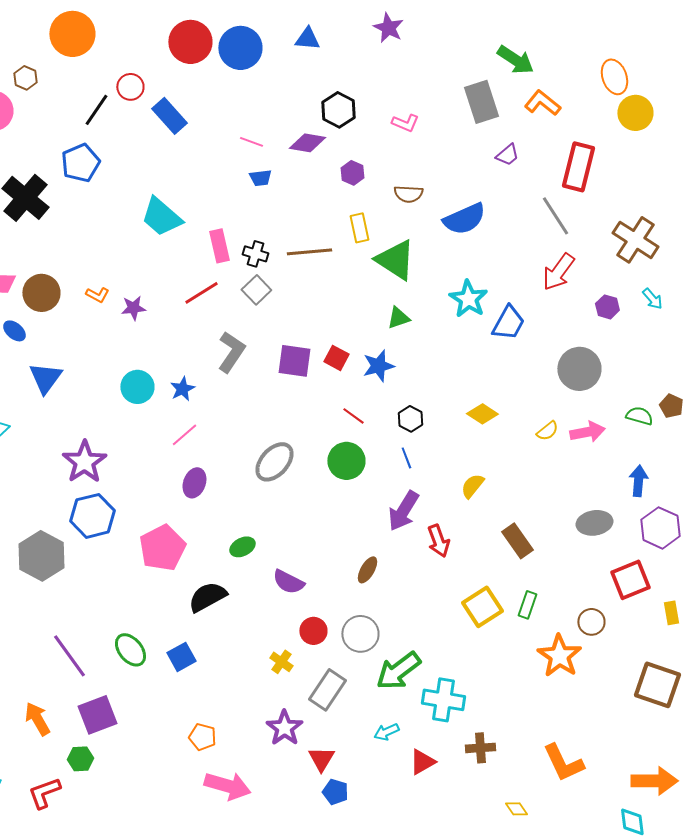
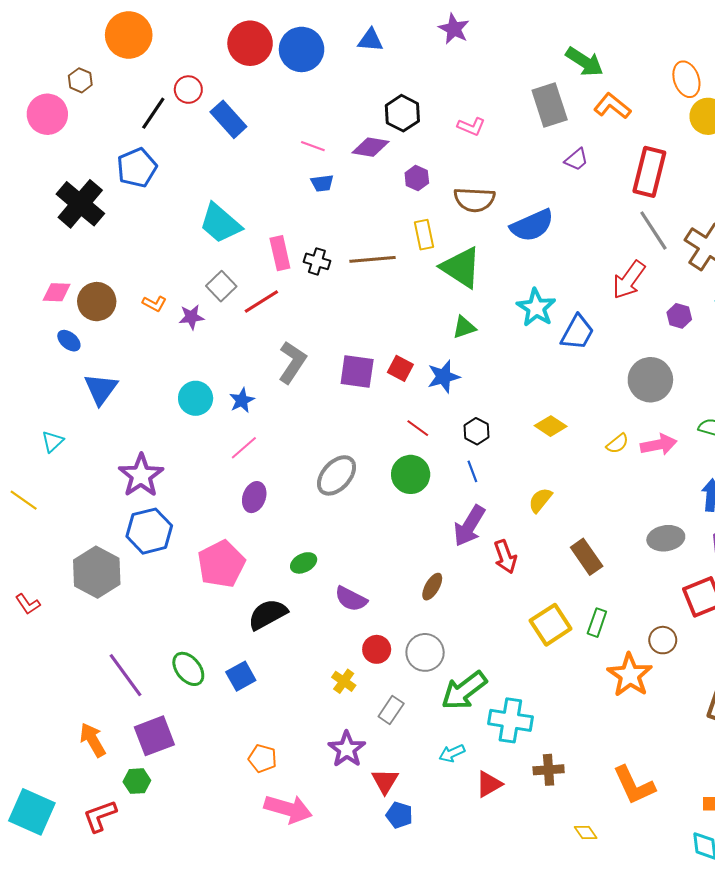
brown semicircle: (408, 194) -> (474, 200), size x1.4
gray line: (555, 216) -> (653, 231), moved
gray square: (256, 290) -> (221, 286), moved
gray rectangle: (327, 690) -> (391, 710), size x0.7

